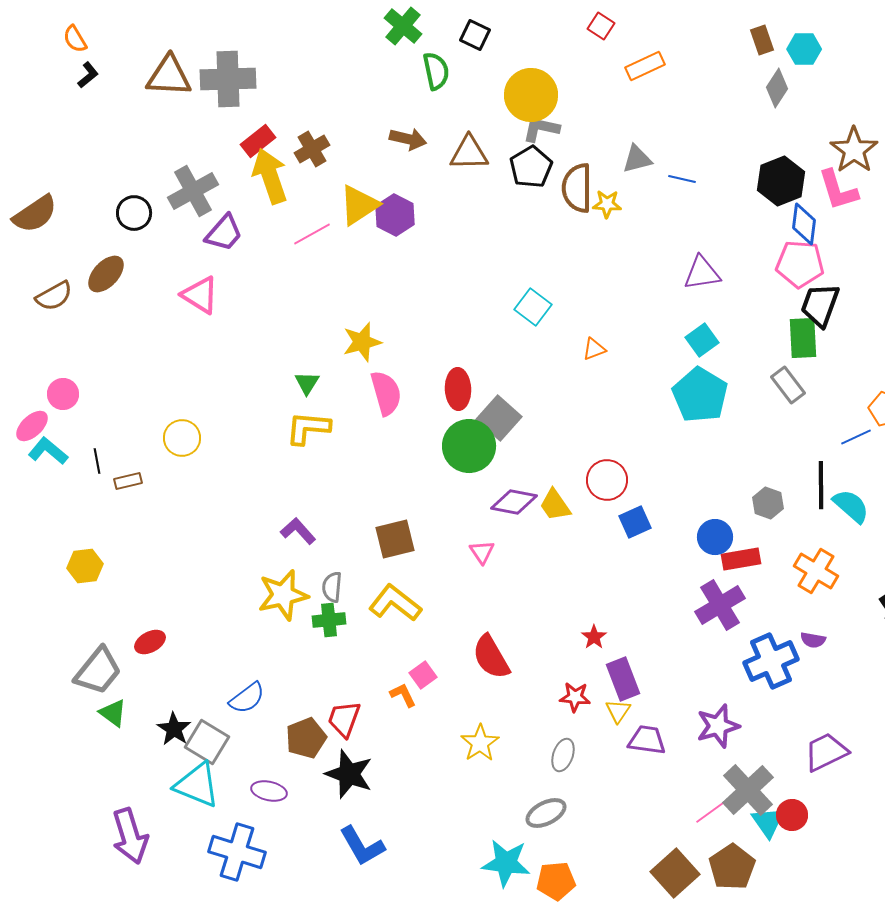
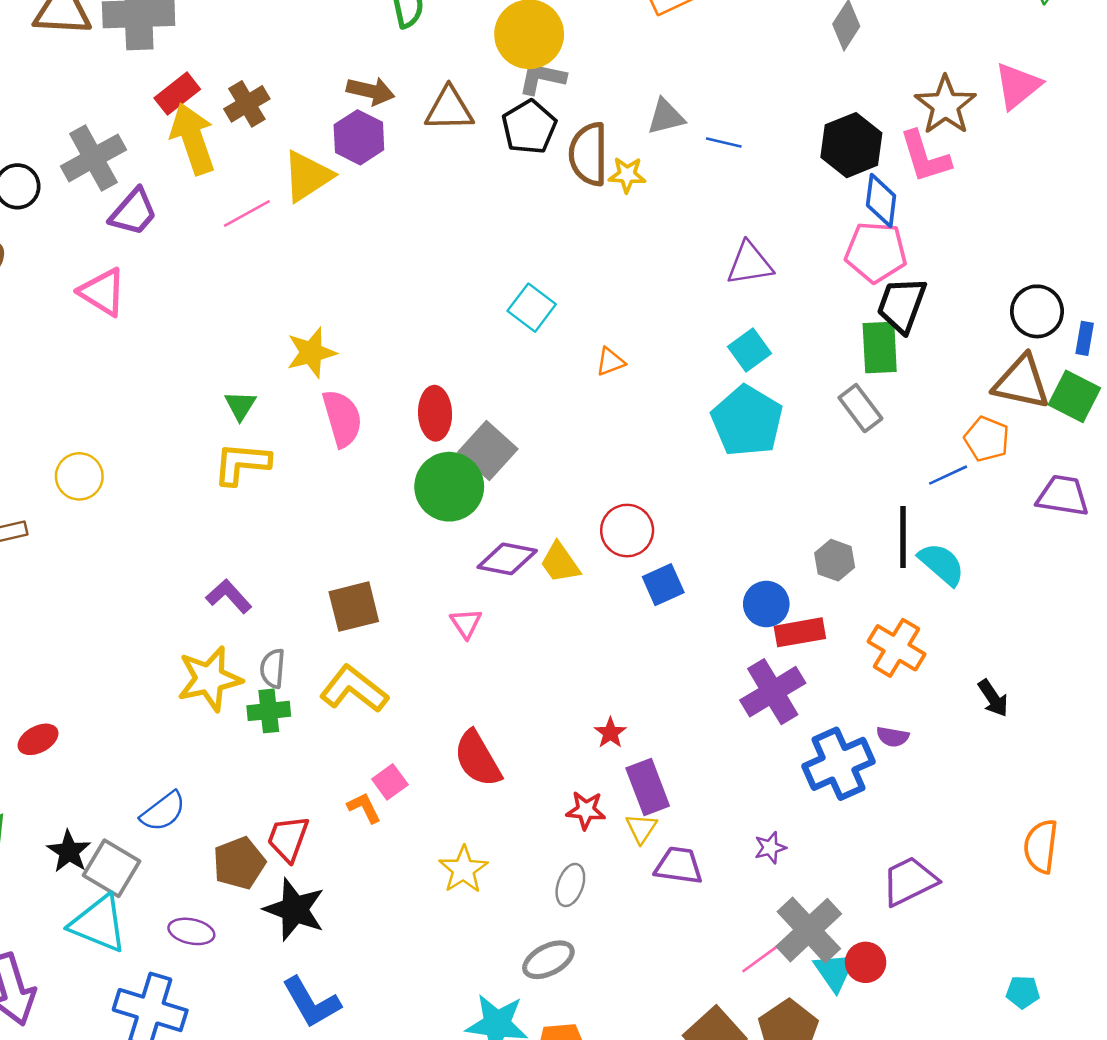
purple hexagon: (395, 215) -> (359, 137), moved
purple star: (718, 726) -> (770, 848), size x0.6

